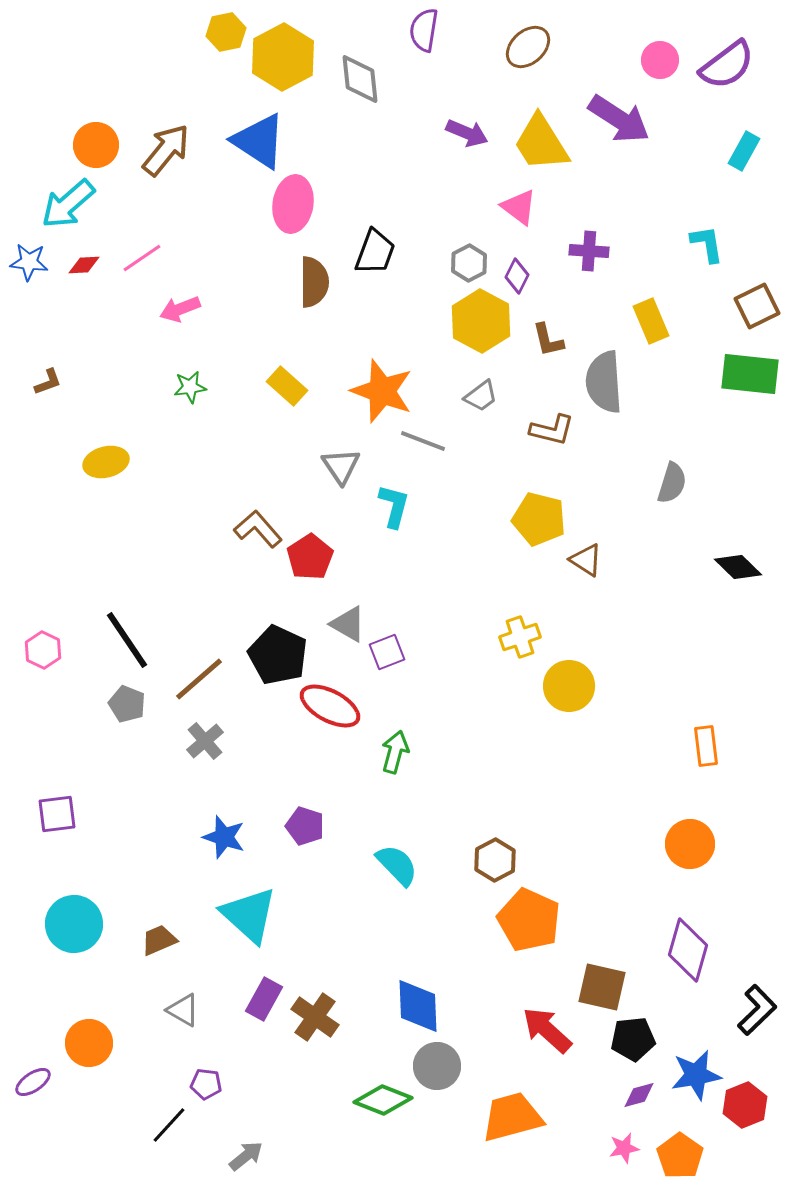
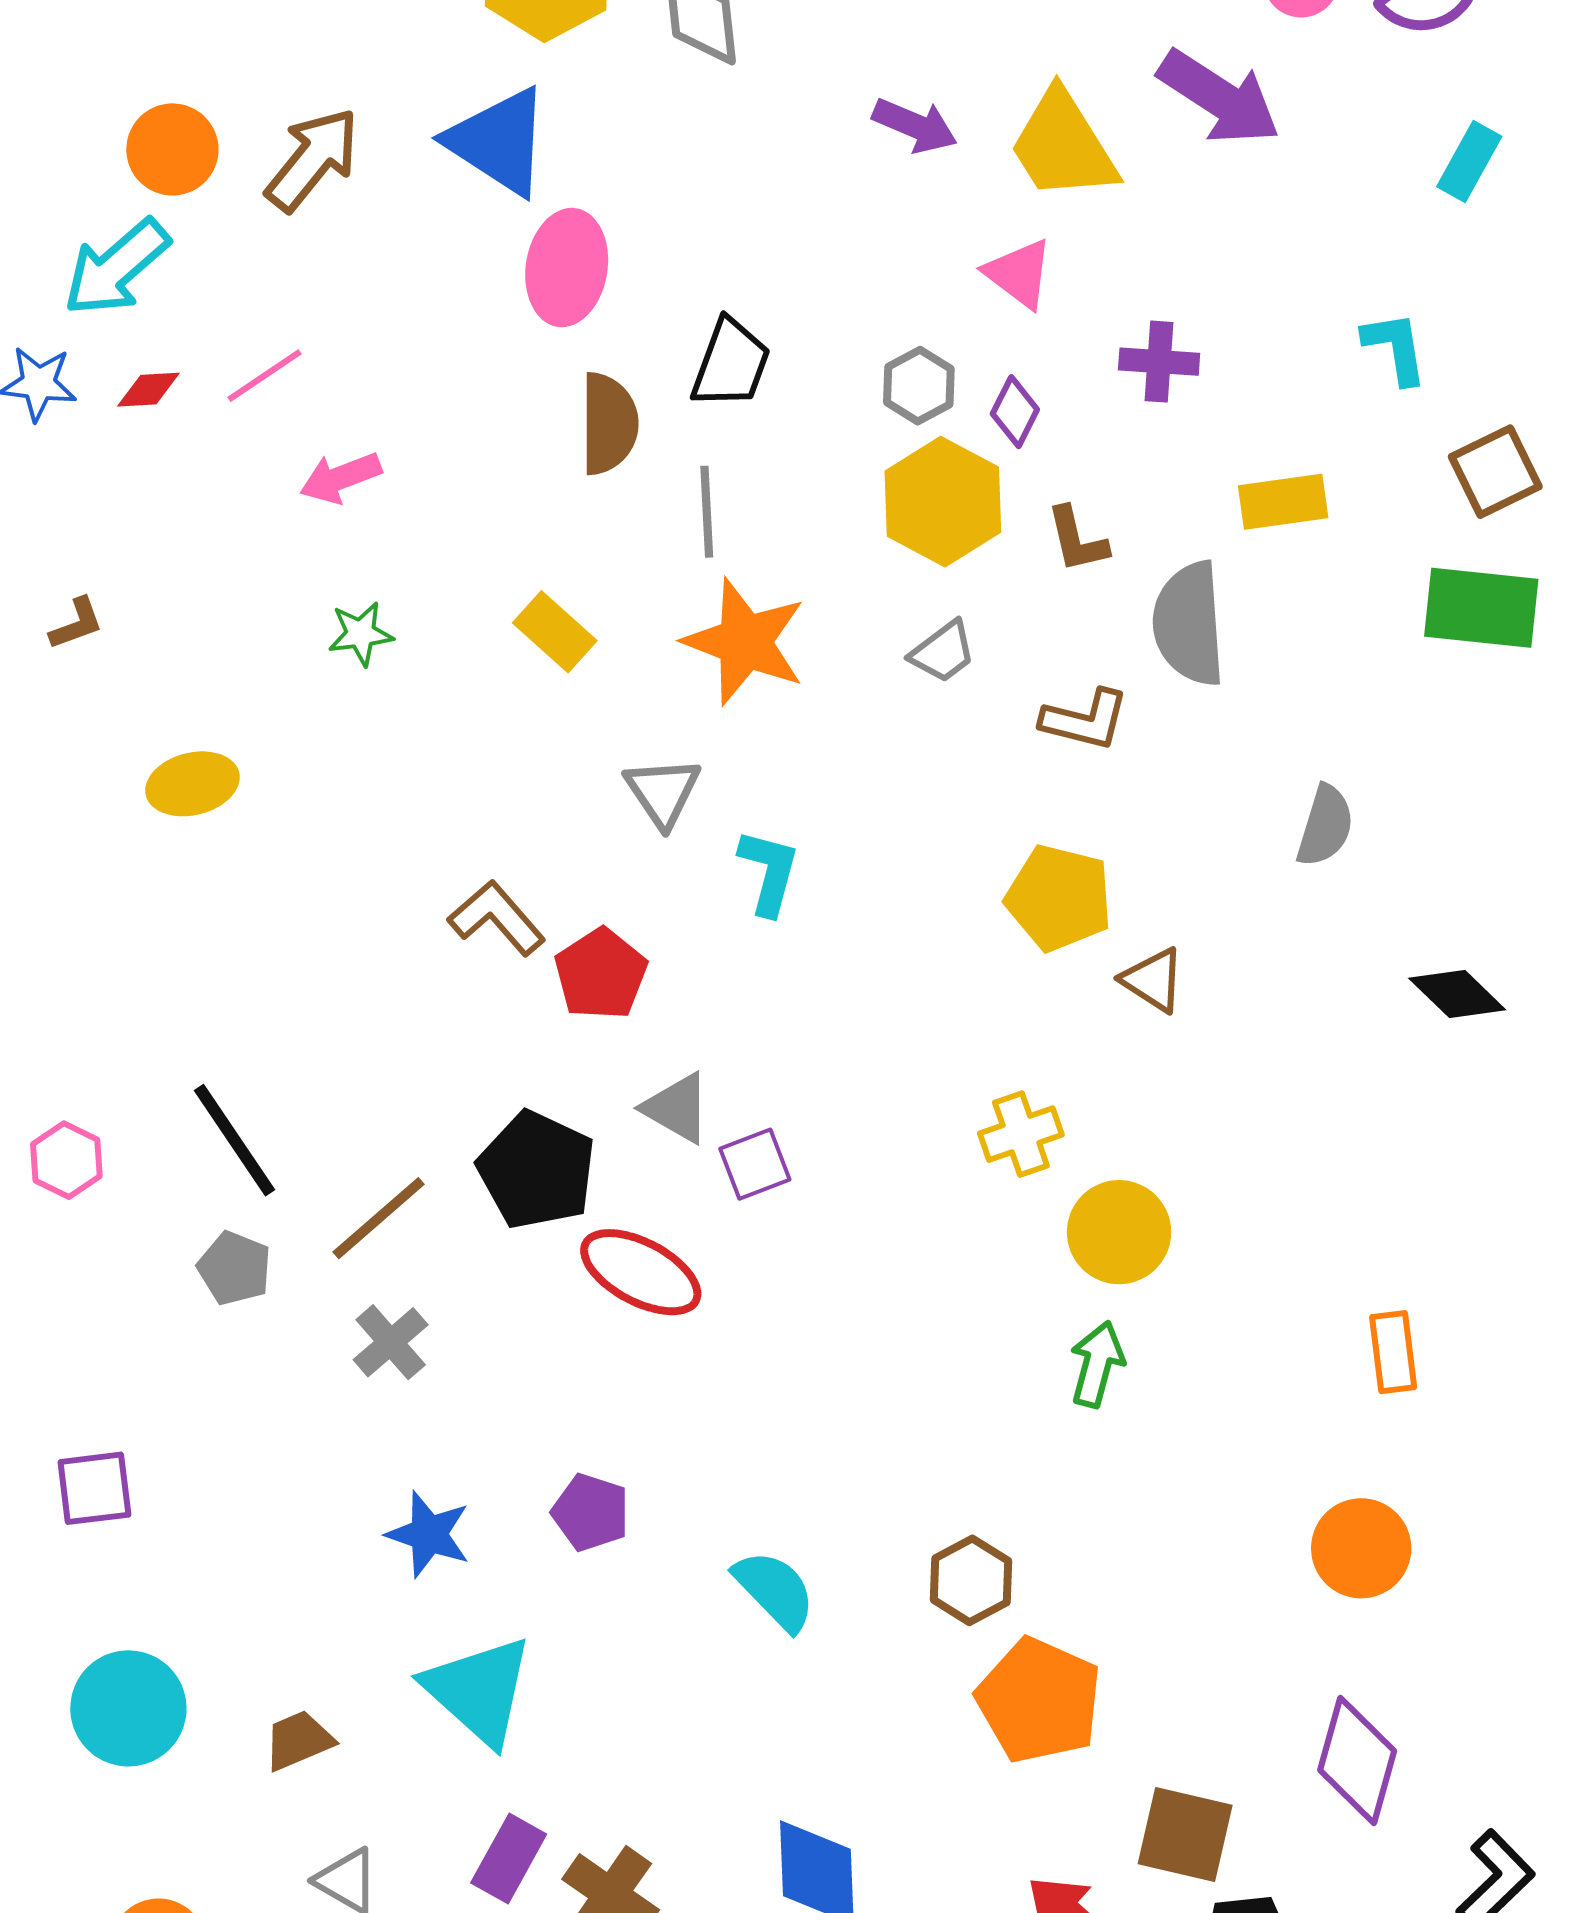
yellow rectangle: (651, 321) -> (1283, 502), turned -75
gray line: (423, 441) -> (707, 512), moved, turned 66
green arrow: (395, 752) -> (1097, 1364), moved

